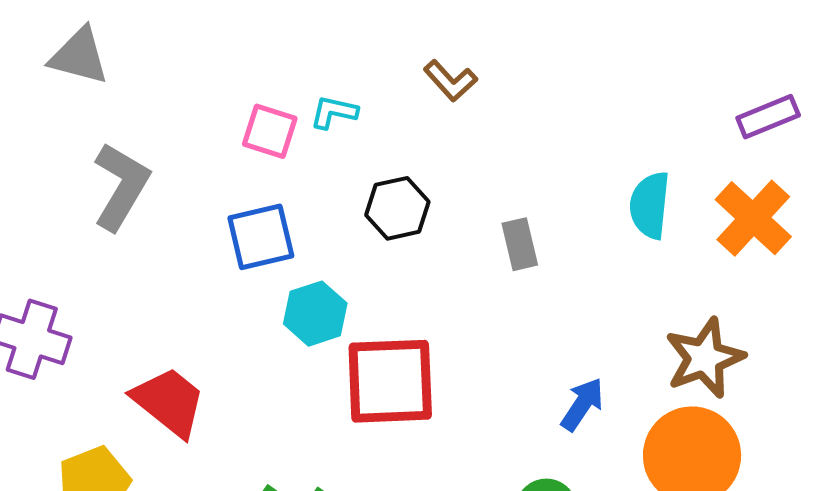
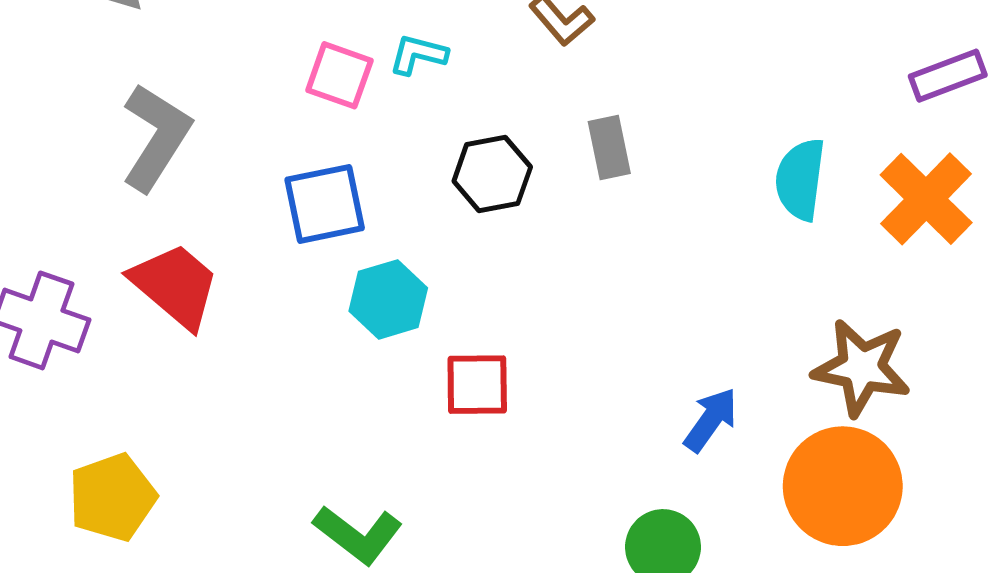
gray rectangle: (520, 244) -> (609, 148), moved
brown star: (705, 358) -> (862, 368), turned 30
red square: (390, 381) -> (477, 385), size x0.6
red trapezoid: (169, 402) -> (175, 285), moved

